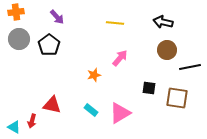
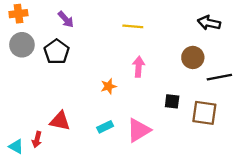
black arrow: (163, 22) -> (209, 23), moved
pink arrow: (120, 58) -> (139, 67), turned -36
cyan rectangle: (91, 110) -> (105, 127), turned -64

